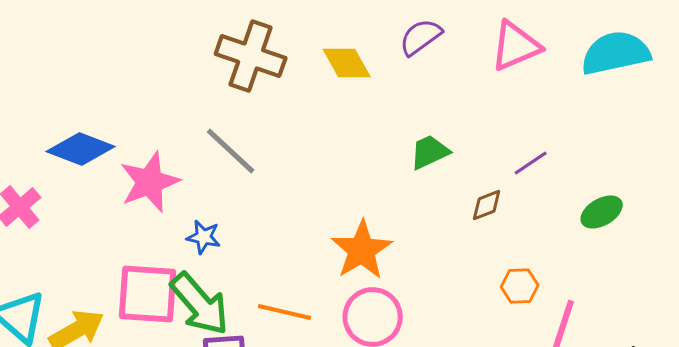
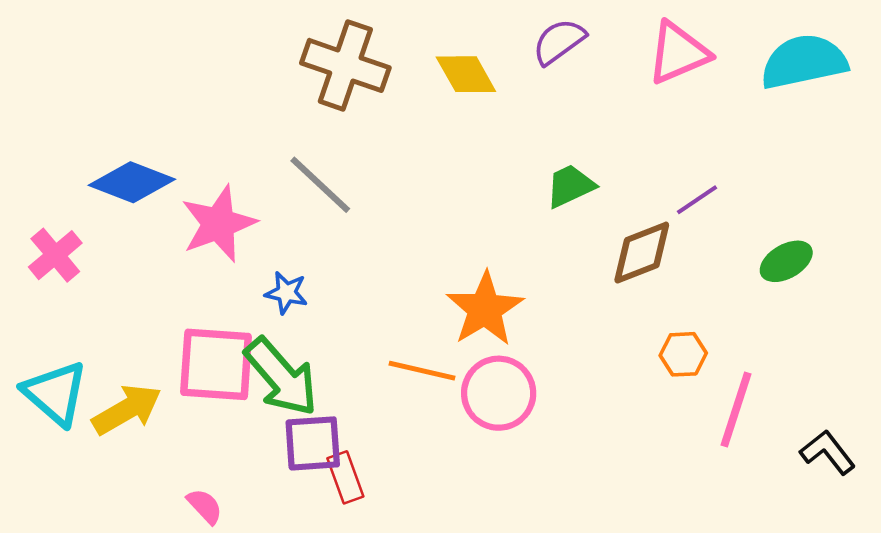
brown diamond: (487, 205) -> (642, 253), size x1.6
orange line: (285, 312) -> (422, 371), moved

